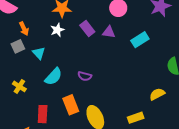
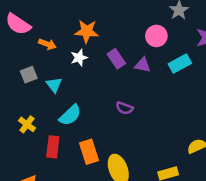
orange arrow: (24, 29) -> (47, 44), moved, turned -48
cyan rectangle: (140, 40) -> (180, 64), moved
purple semicircle: (85, 76) -> (125, 108), moved
red rectangle: (43, 114) -> (53, 147), moved

